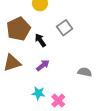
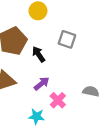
gray square: (65, 28) -> (67, 39), turned -35
pink cross: (58, 101) -> (58, 100), moved

